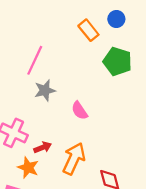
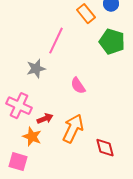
pink line: (35, 60) -> (56, 41), moved
gray star: (45, 90) -> (36, 69), moved

